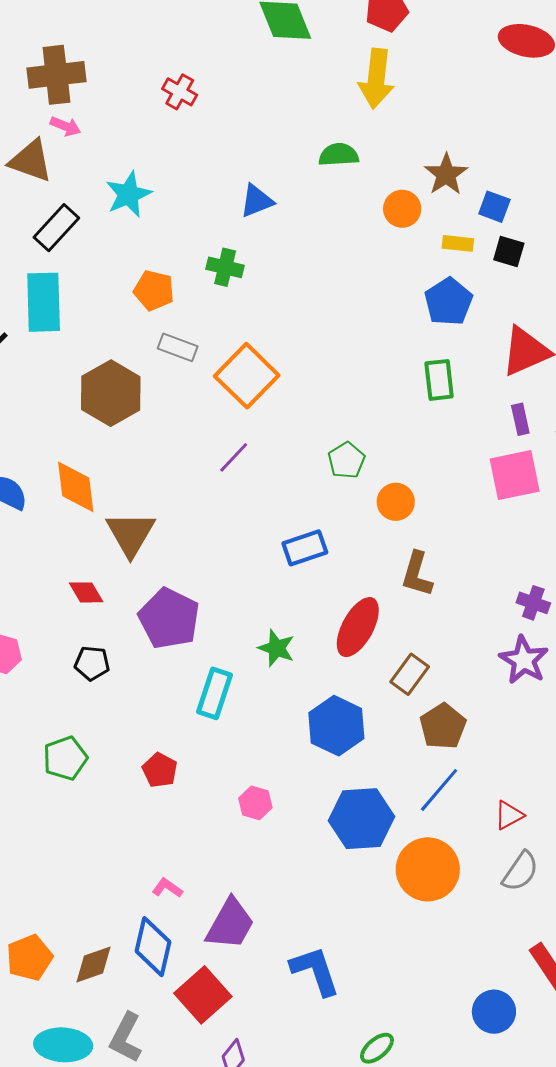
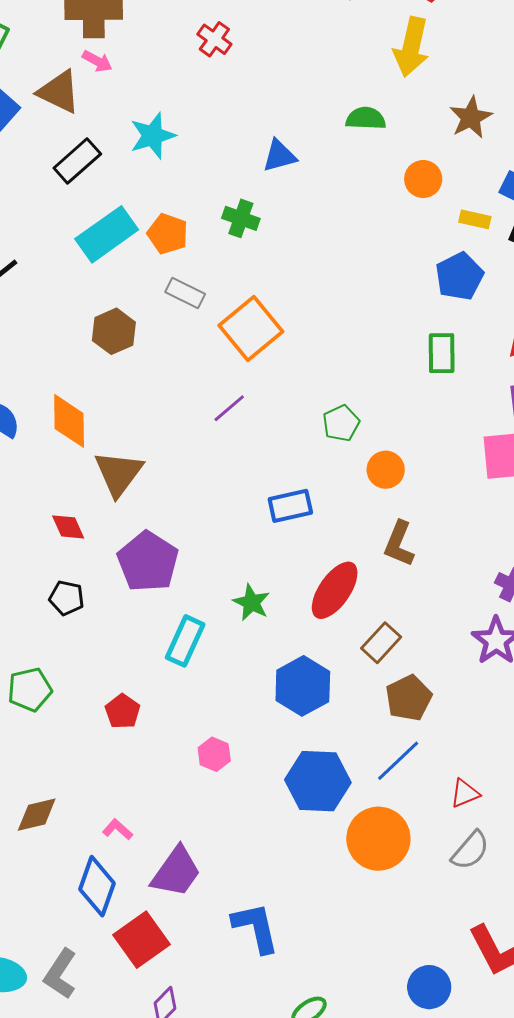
brown star: (446, 174) -> (471, 117), moved
cyan rectangle: (44, 302) -> (107, 234), moved, turned 50
brown hexagon: (111, 393) -> (114, 331), size x0.7
brown diamond: (93, 964) -> (37, 815), moved

